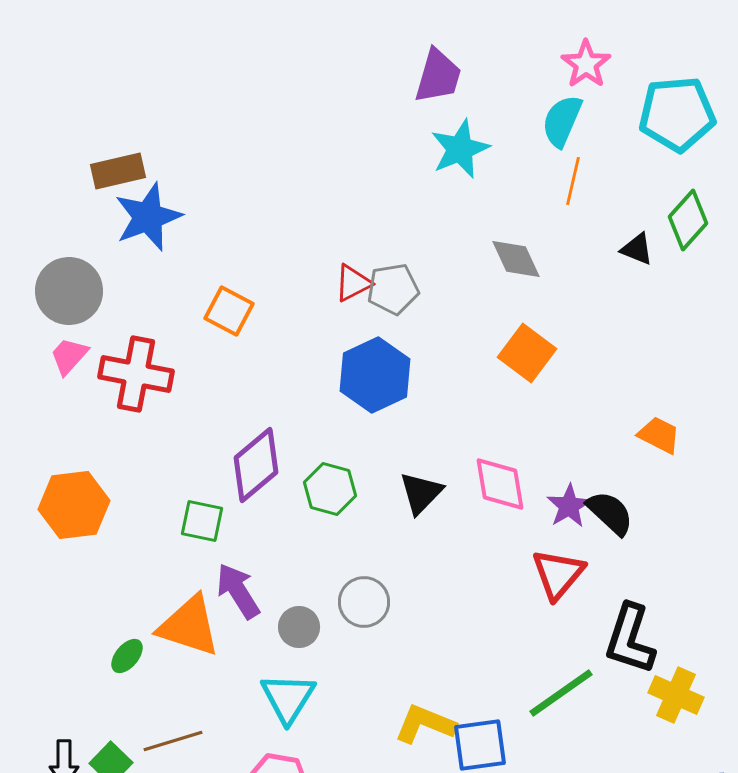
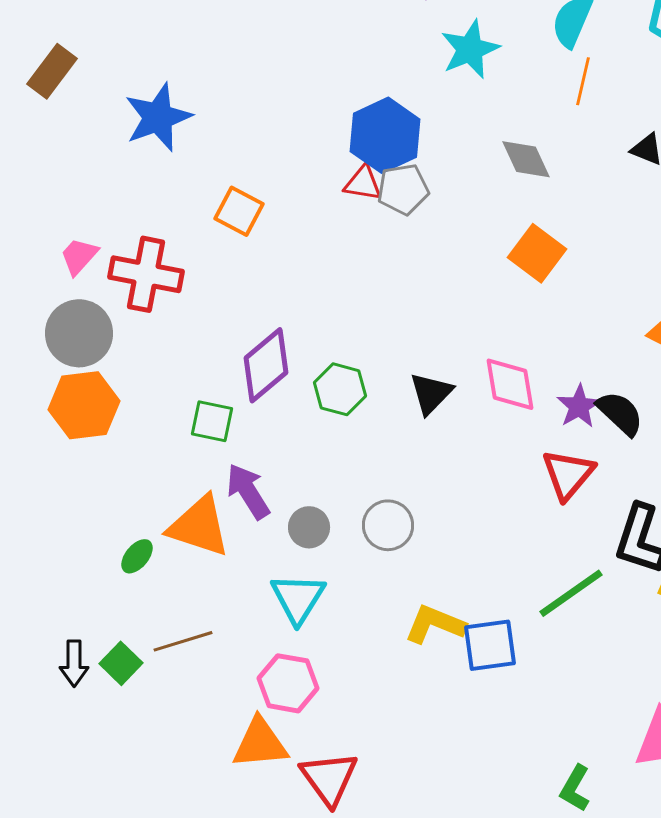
brown rectangle: (118, 171) -> (52, 71), moved, turned -40
red triangle: (353, 283) -> (363, 183), turned 36
gray circle: (69, 291) -> (79, 333), moved
blue hexagon: (375, 375) -> (385, 135), moved
gray circle: (364, 602) -> (388, 525), moved

